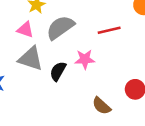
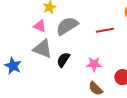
pink star: (85, 59) -> (94, 64), moved

